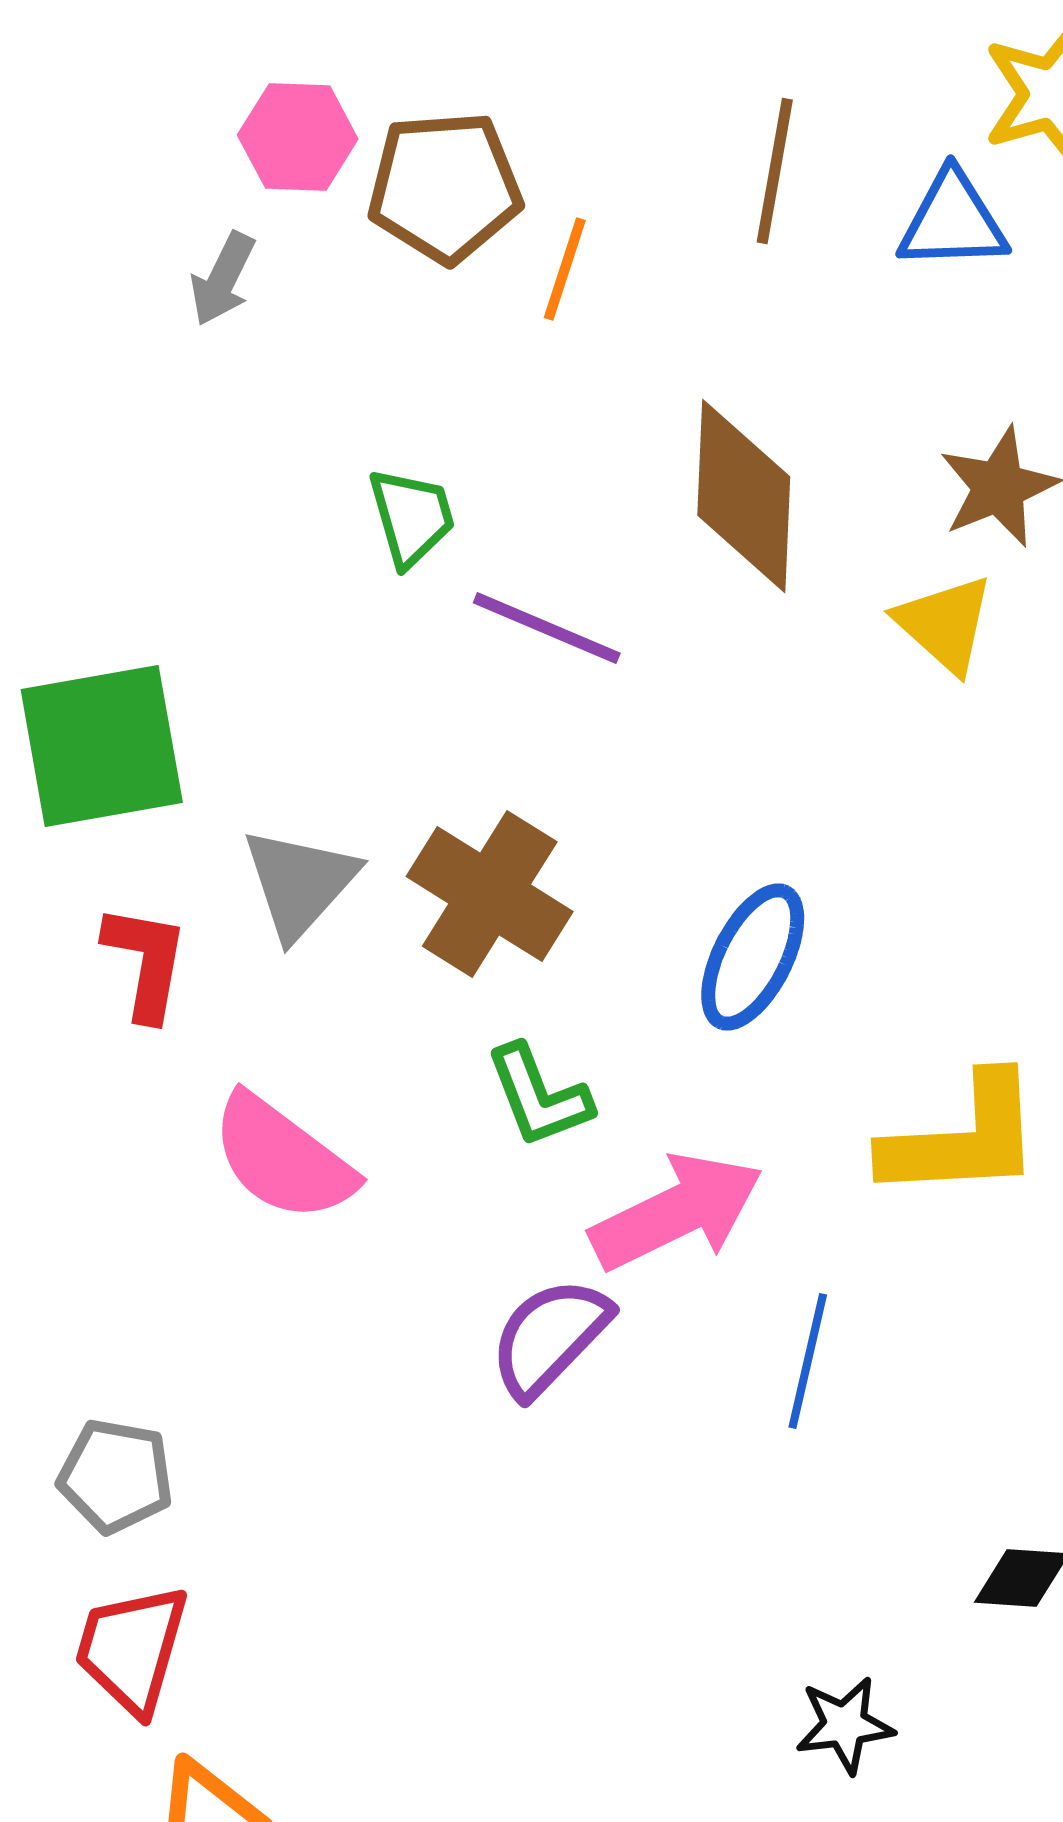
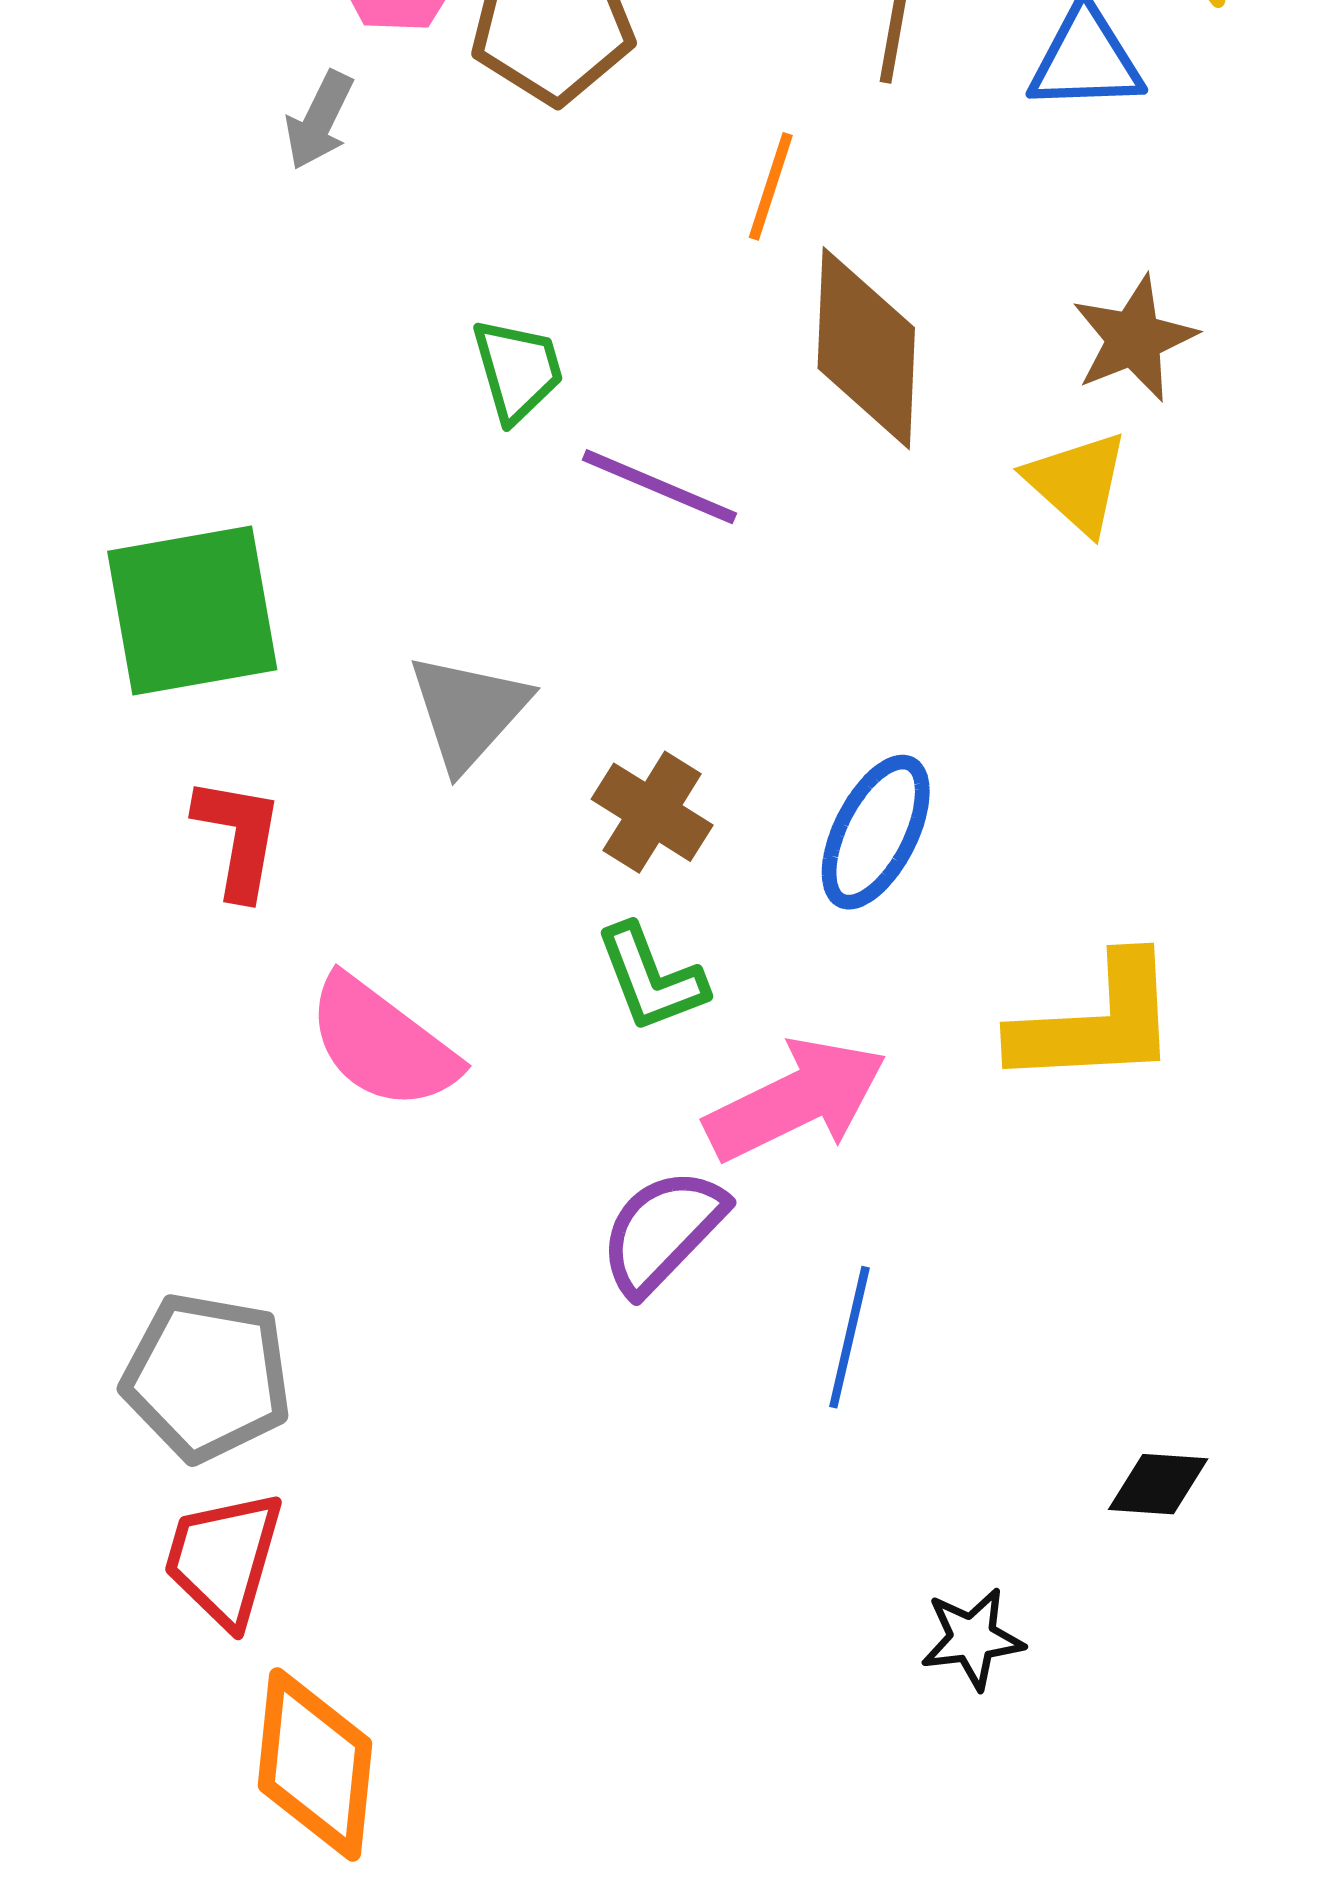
orange line: (565, 269) -> (771, 186), moved
gray triangle: (300, 883) -> (468, 711), moved
brown cross: (490, 894) -> (652, 812), moved, size x0.7
blue line: (808, 1361) -> (849, 1337), moved
gray pentagon: (116, 1476) -> (207, 1377), size x1.4

